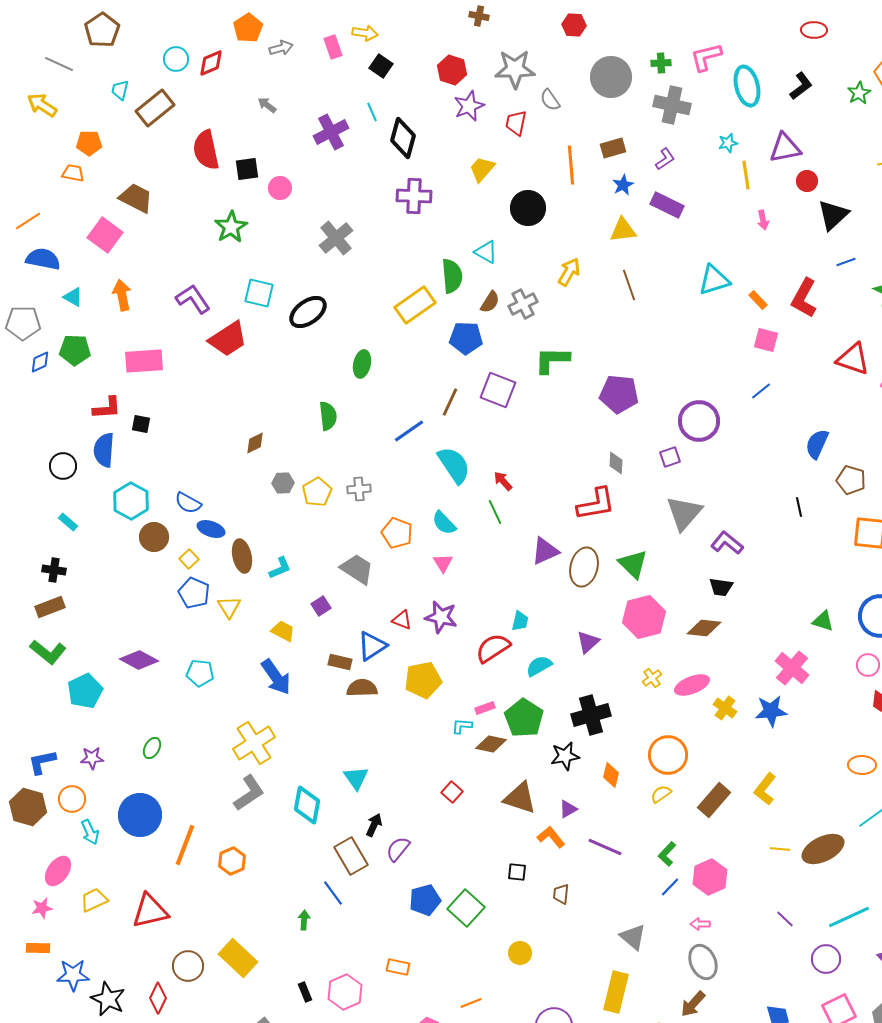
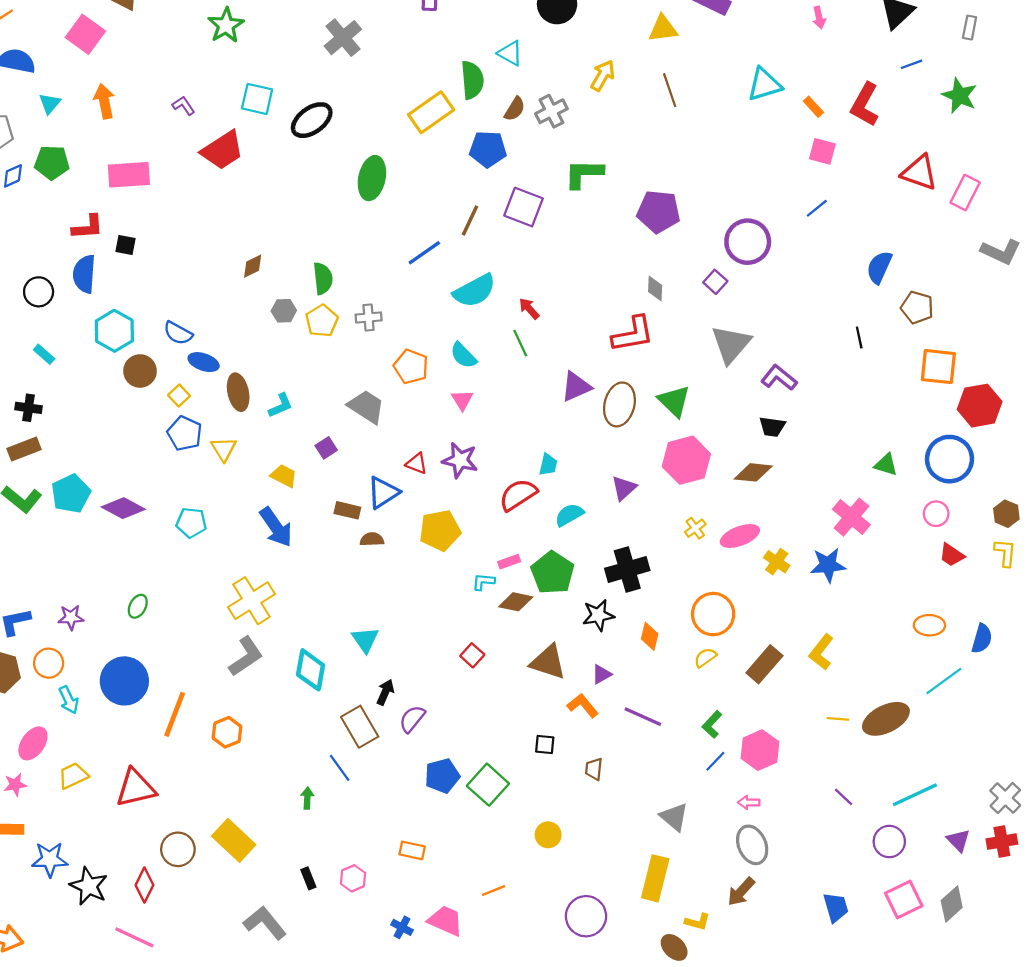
cyan triangle: (73, 297) -> (50, 103), turned 40
purple L-shape: (193, 299) -> (183, 106), size x0.6
green ellipse: (362, 364) -> (372, 178), size x1.4
green semicircle: (328, 416) -> (323, 278), moved
purple square: (670, 457) -> (715, 282), turned -30
cyan semicircle: (454, 465) -> (475, 291), turned 96
brown semicircle: (362, 688) -> (372, 539), size x0.7
cyan pentagon: (85, 691) -> (71, 494), moved
pink hexagon: (345, 992) -> (353, 878), size x0.7

